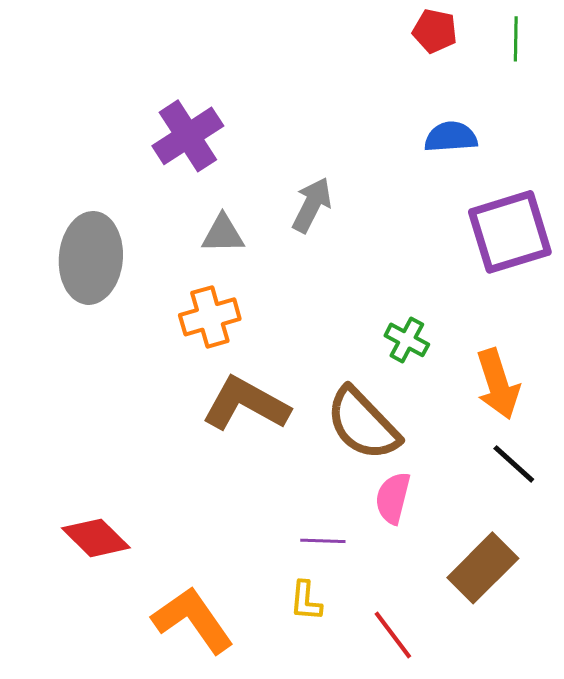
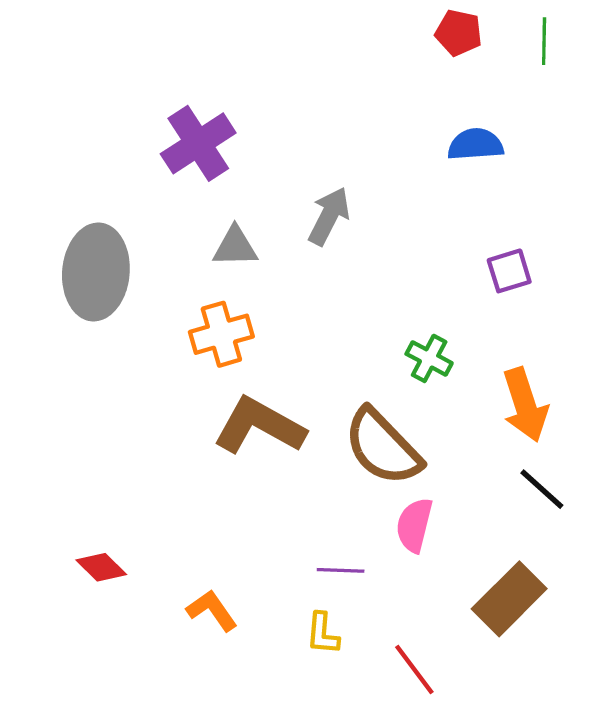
purple square: (510, 232) -> (509, 271), moved, size x0.5
red diamond: (96, 538) -> (101, 567), size x0.7
orange L-shape: (193, 620) -> (212, 610), moved, size x0.6

